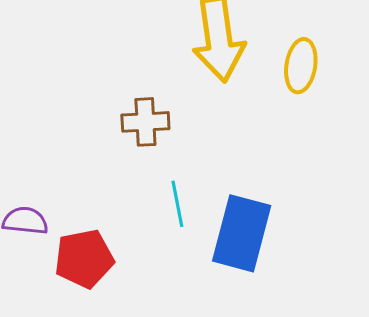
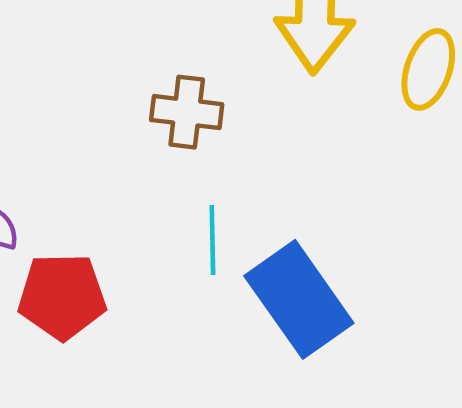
blue rectangle: (242, 233) -> (299, 299), turned -60

